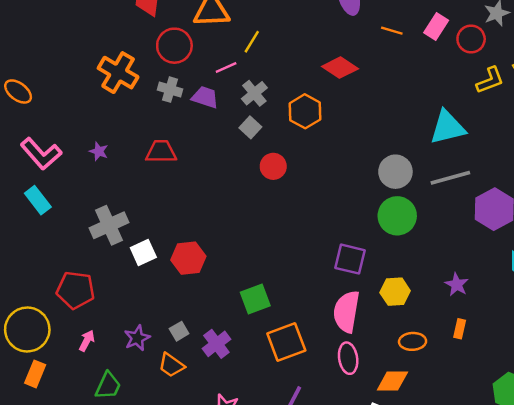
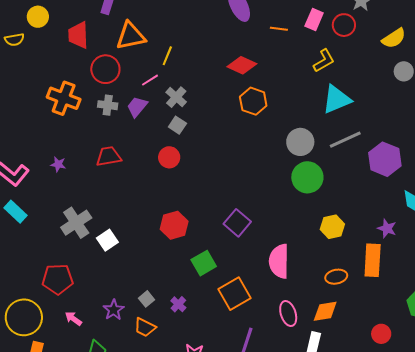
yellow L-shape: (490, 80) -> (324, 61), moved
purple trapezoid: (205, 97) -> (137, 107), turned -60
orange hexagon: (305, 111) -> (253, 101), moved
red circle: (273, 166) -> (169, 157), moved
red hexagon: (188, 258) -> (174, 225), moved
purple square: (350, 259) -> (237, 223), moved, turned 36
purple star: (457, 285) -> (387, 228), moved
yellow hexagon: (395, 292) -> (332, 227), moved
orange rectangle: (460, 329) -> (373, 260), size x2.0
pink arrow: (87, 341) -> (73, 319), turned -72
purple cross: (216, 344) -> (178, 304), size x0.7
pink ellipse: (348, 358) -> (288, 314), moved

